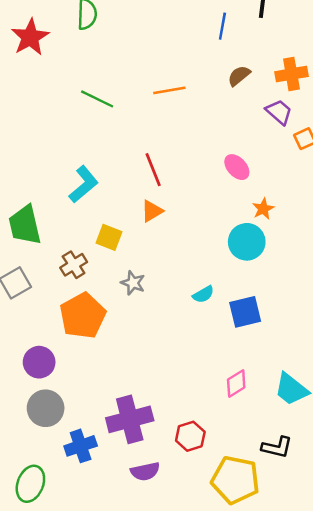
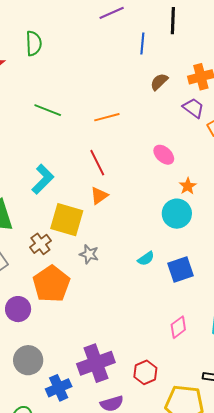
orange line: (169, 90) -> (107, 117), moved
yellow square: (109, 237) -> (67, 220), size x1.6
purple circle: (39, 362) -> (18, 309), moved

